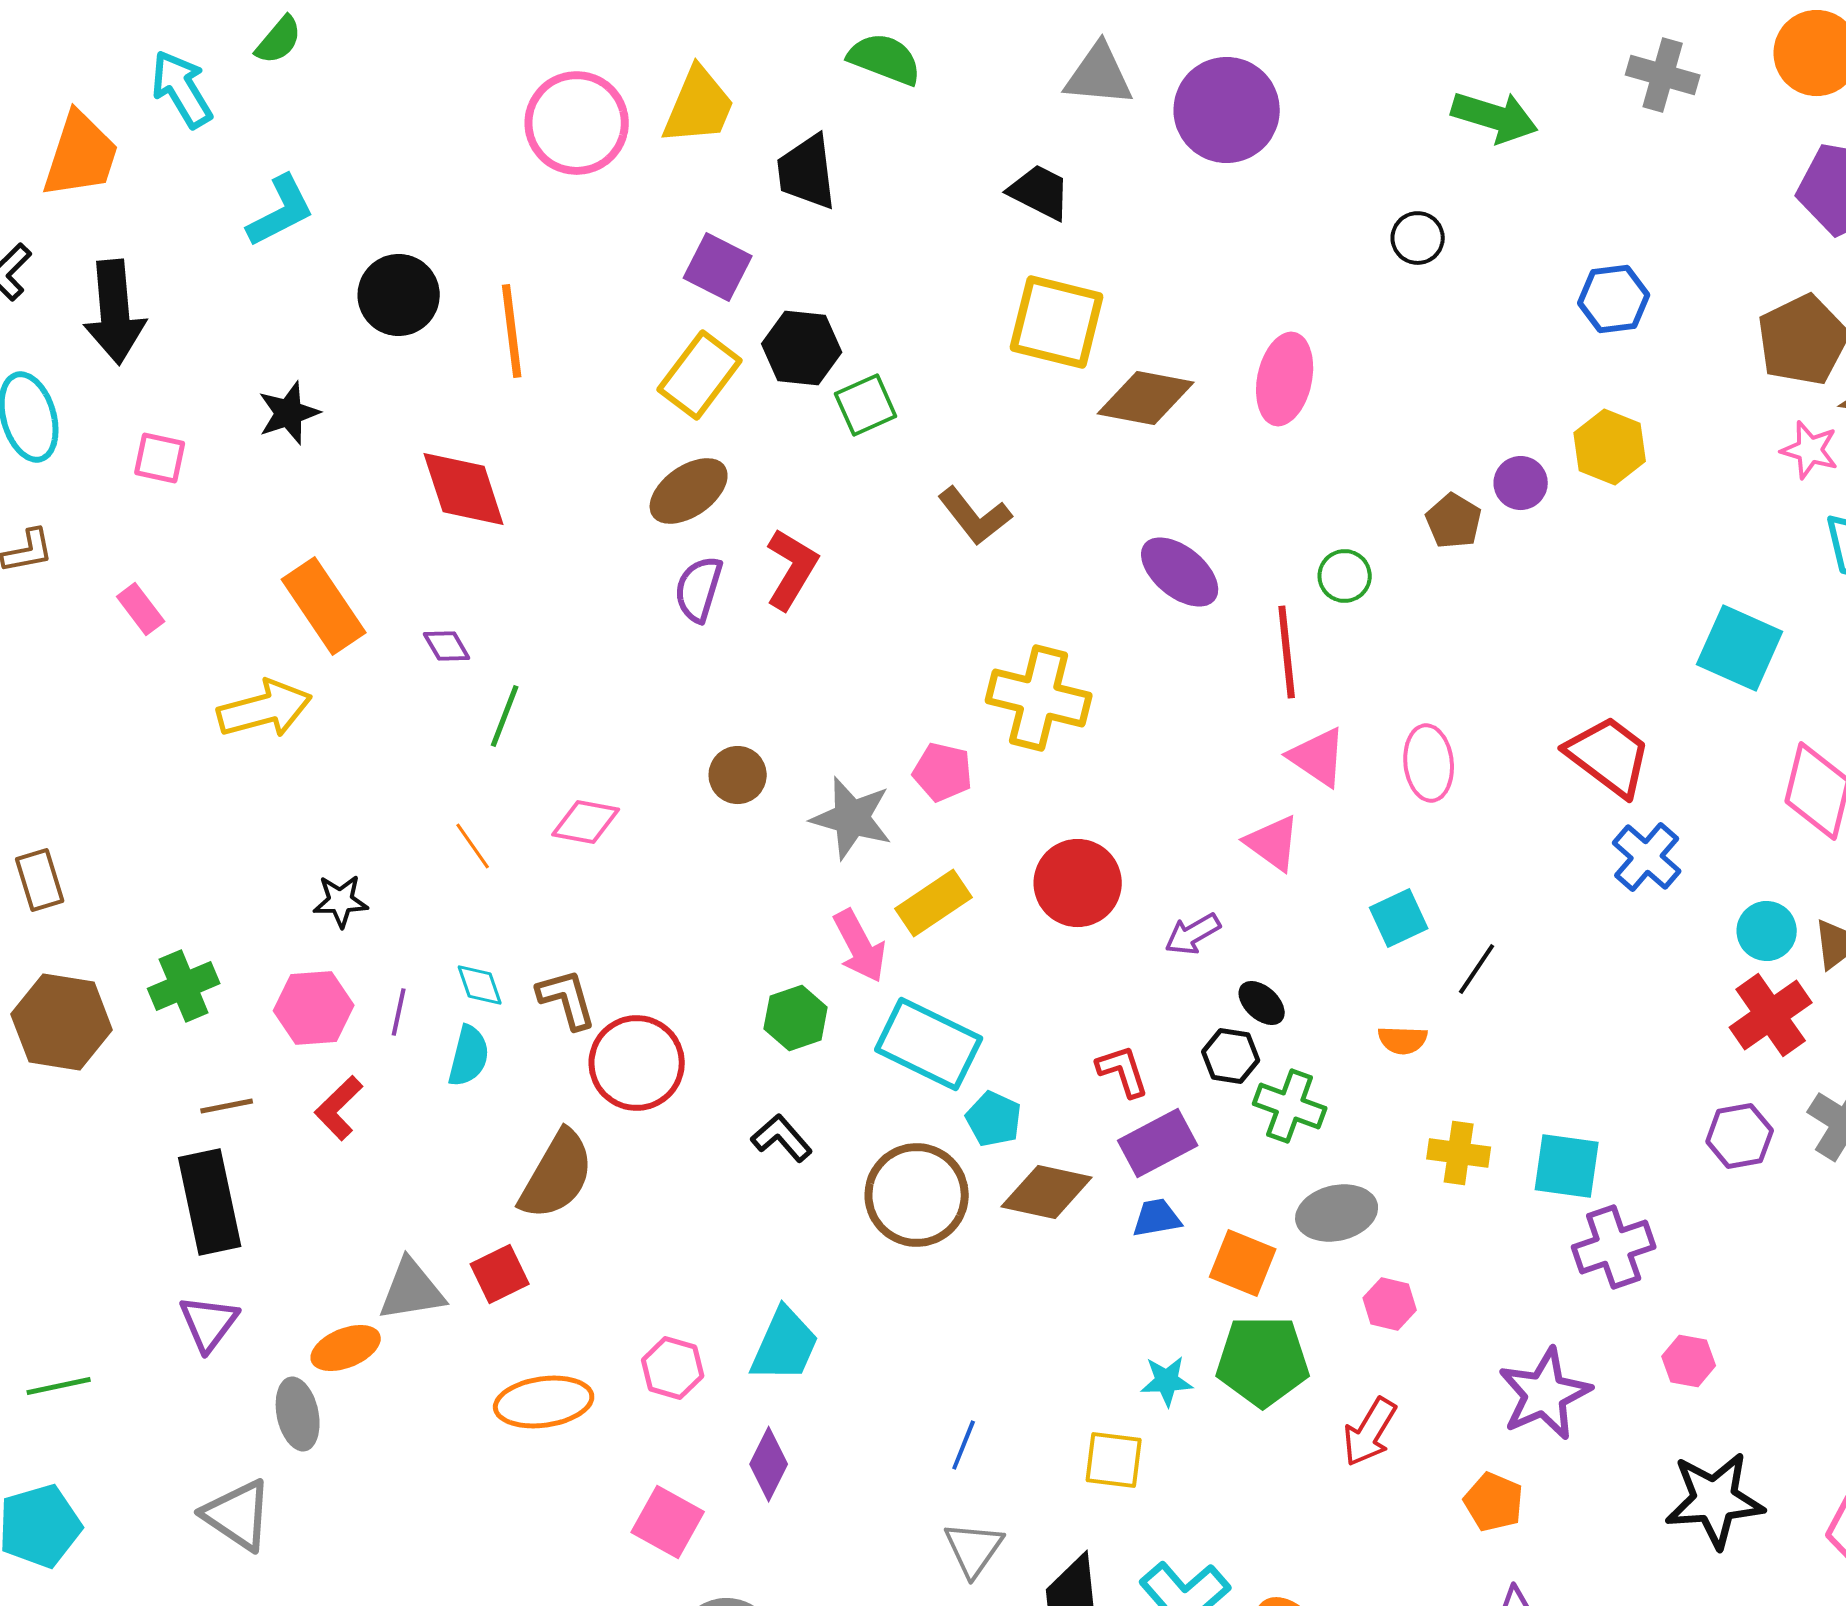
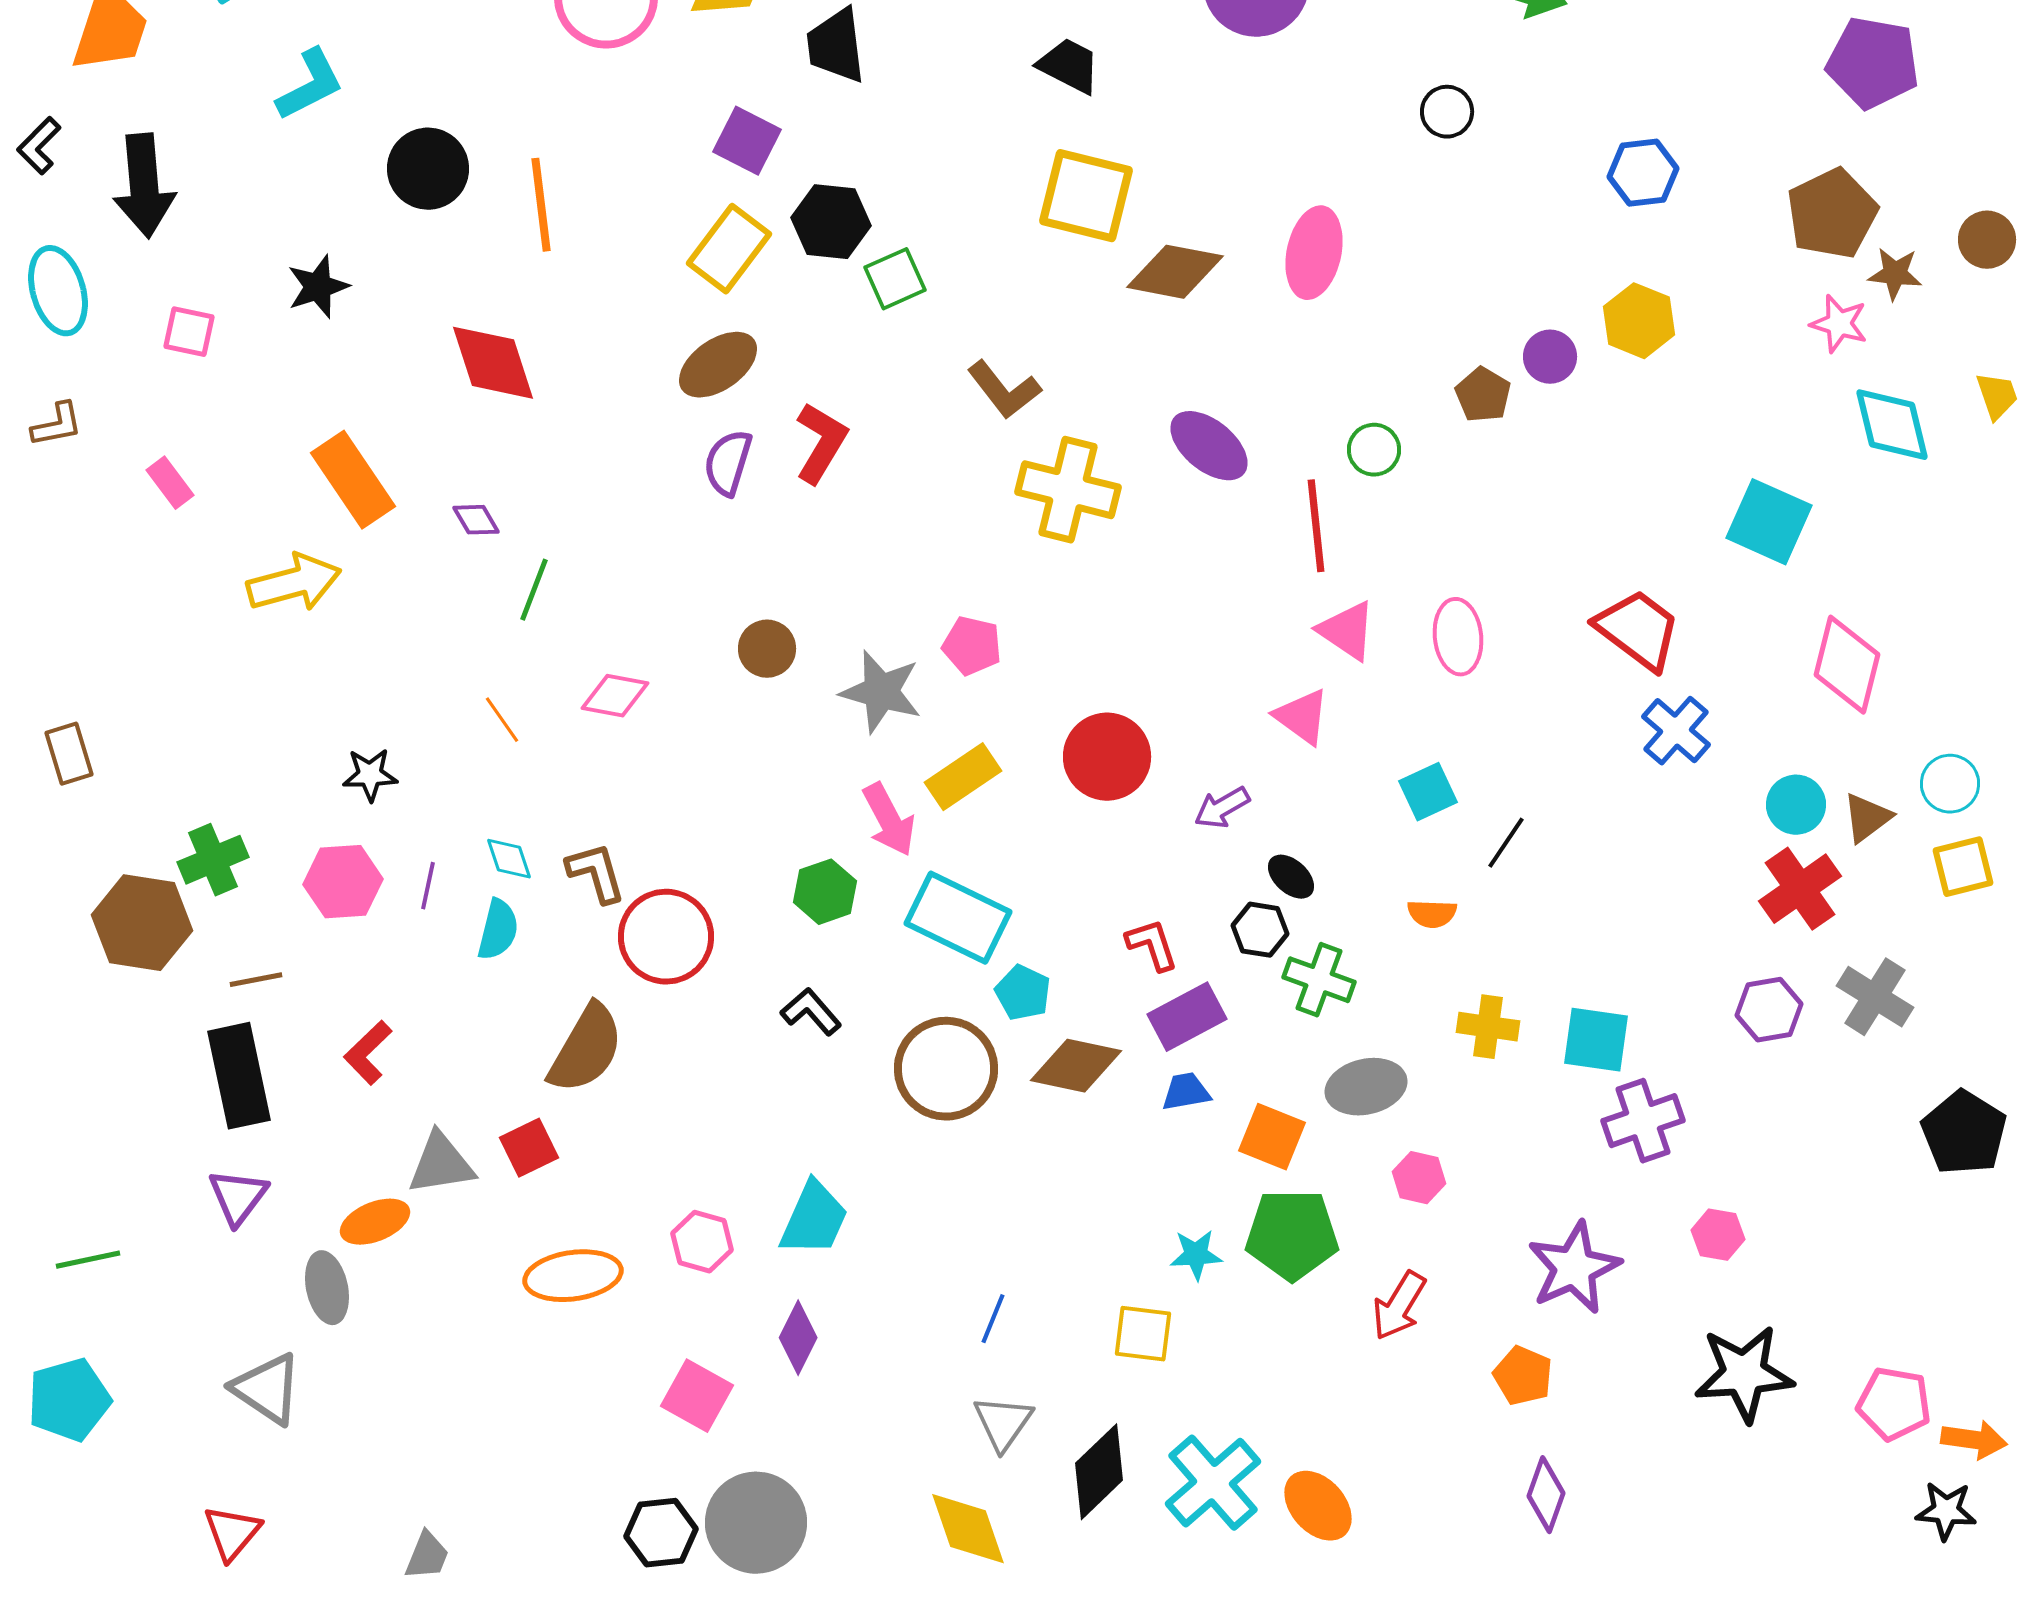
yellow cross: (1039, 698) -> (1068, 490), moved
brown hexagon: (62, 1022) -> (142, 923), moved
red L-shape: (339, 1108) -> (368, 1053), moved

